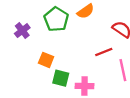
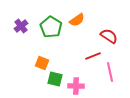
purple cross: (22, 31) -> (21, 26), moved

